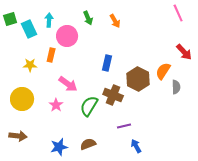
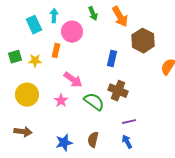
green square: (10, 19) -> (15, 57), moved
orange arrow: (115, 21) -> (120, 17), size x1.5
brown hexagon: (138, 79) -> (143, 41), moved
green semicircle: (89, 106) -> (94, 102), turned 95
brown semicircle: (88, 144) -> (93, 140), turned -56
blue arrow: (136, 146) -> (127, 142), moved

